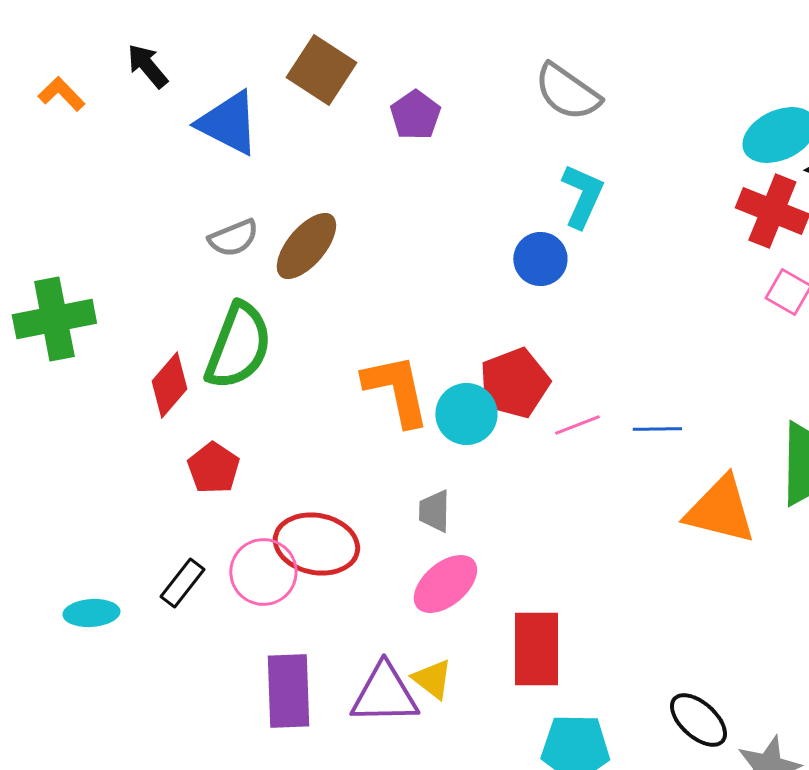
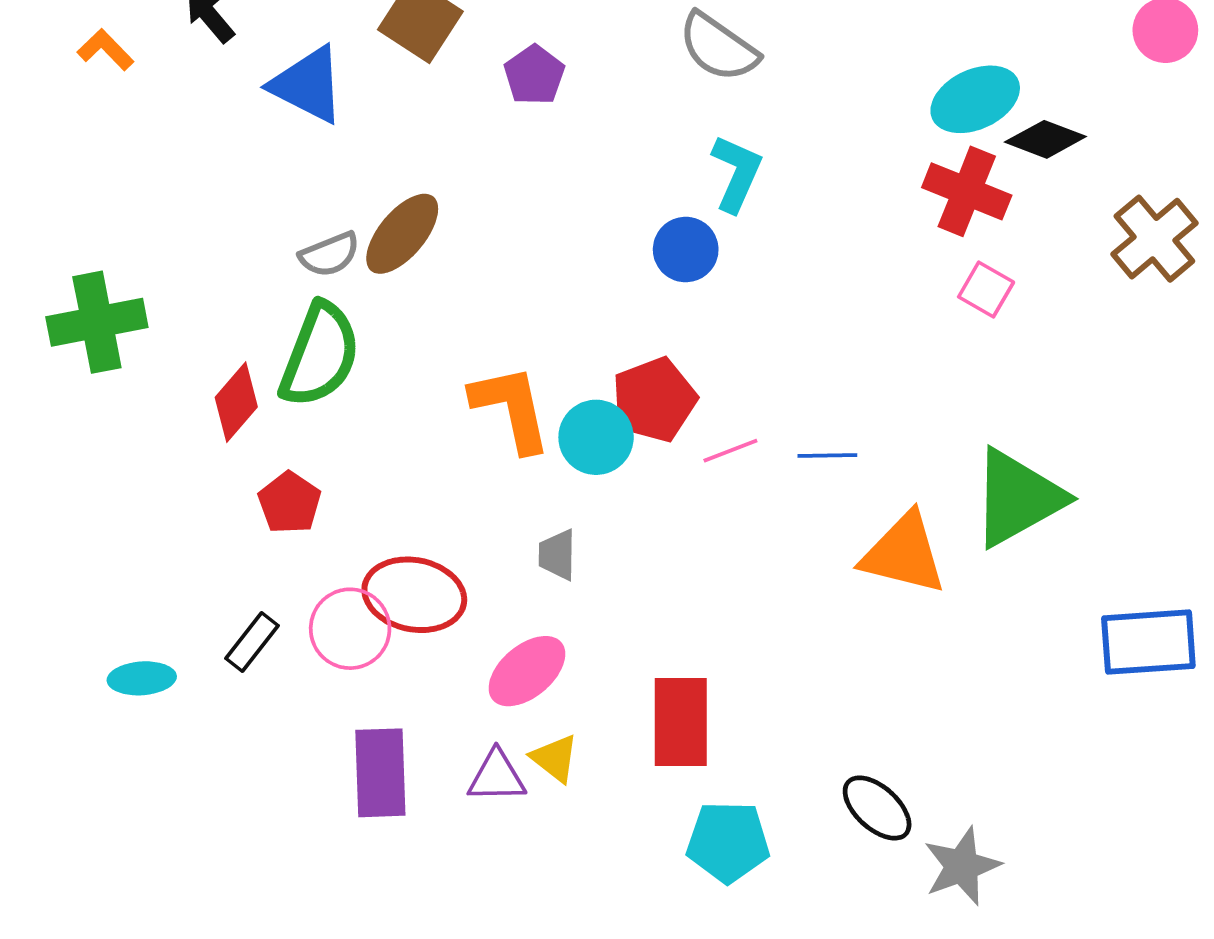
gray semicircle: (233, 238) -> (330, 254), moved
pink ellipse: (445, 584) -> (527, 671), moved
purple triangle: (384, 694) -> (497, 776), size x0.7

